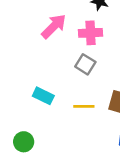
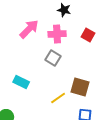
yellow line: (84, 106) -> (58, 98), moved, turned -35

